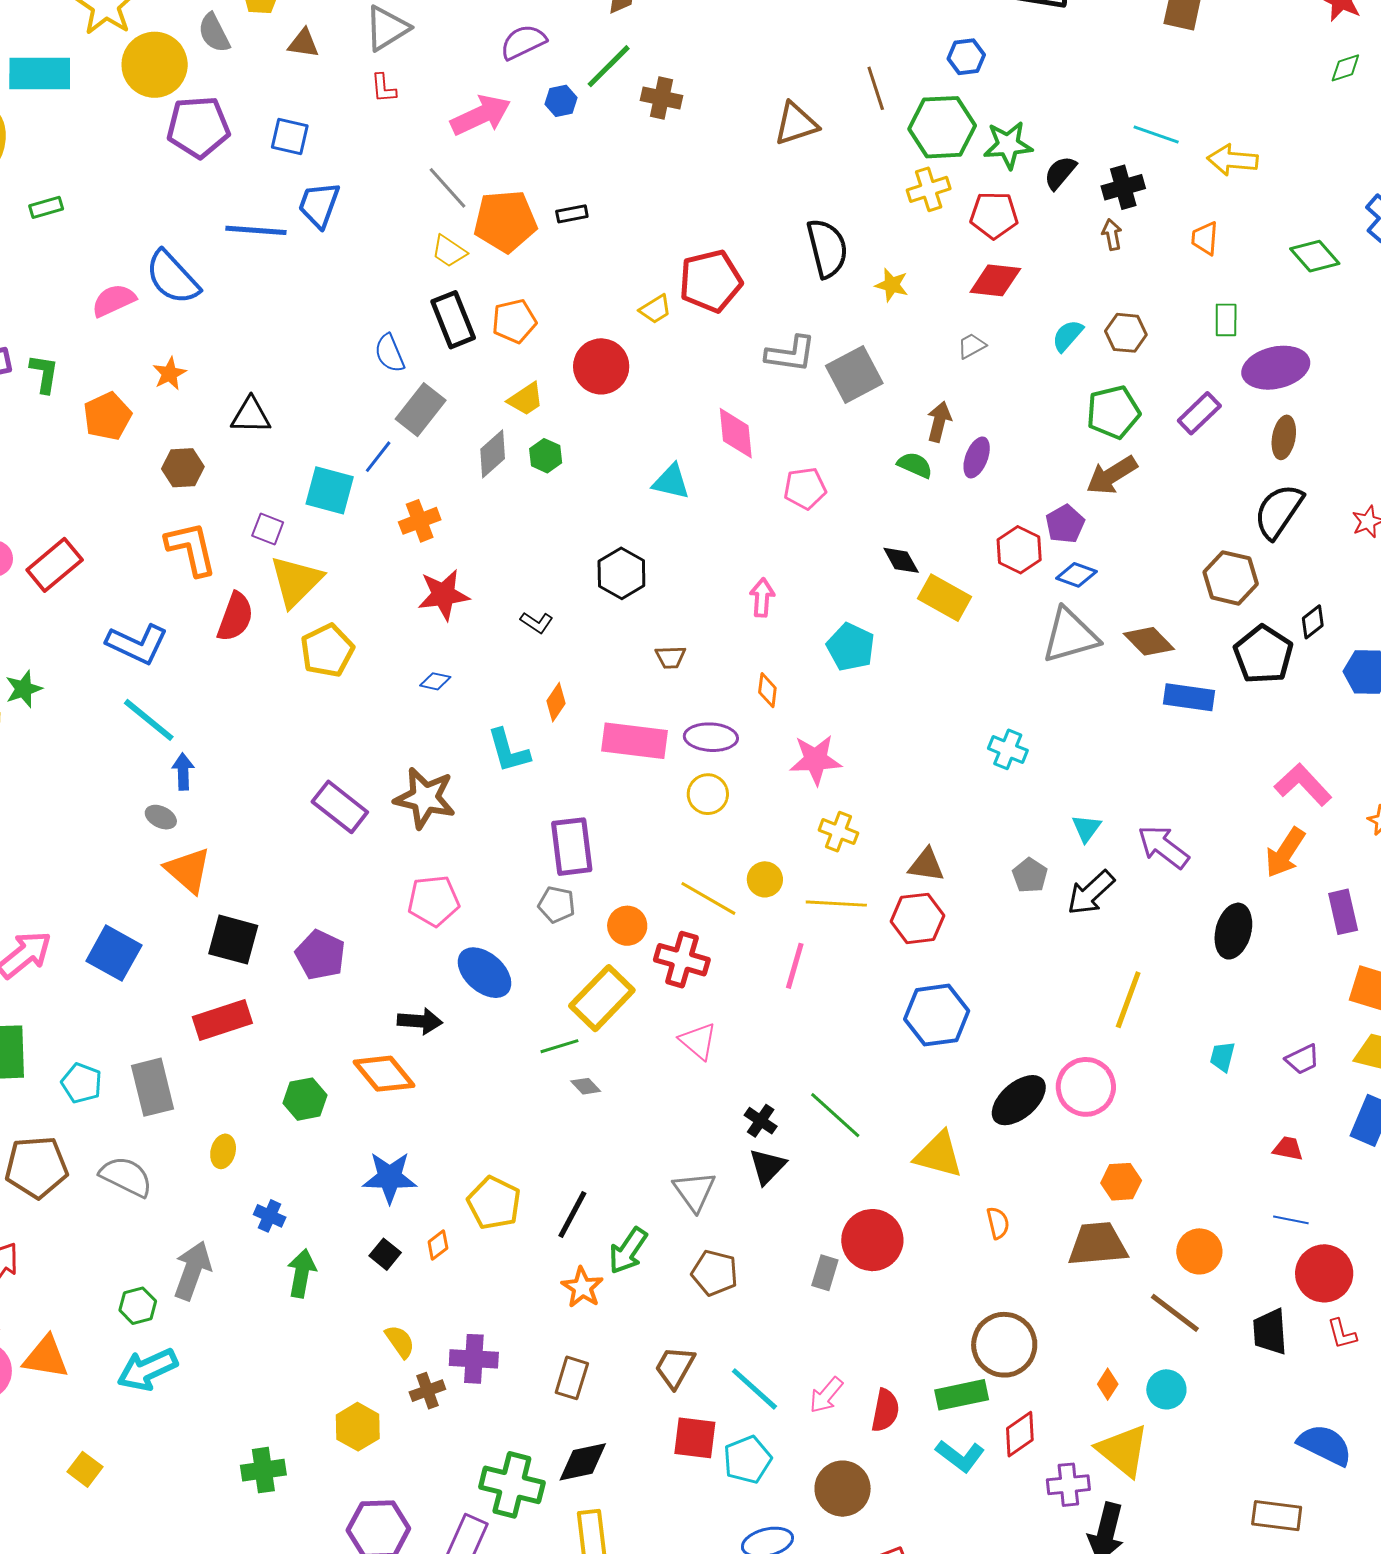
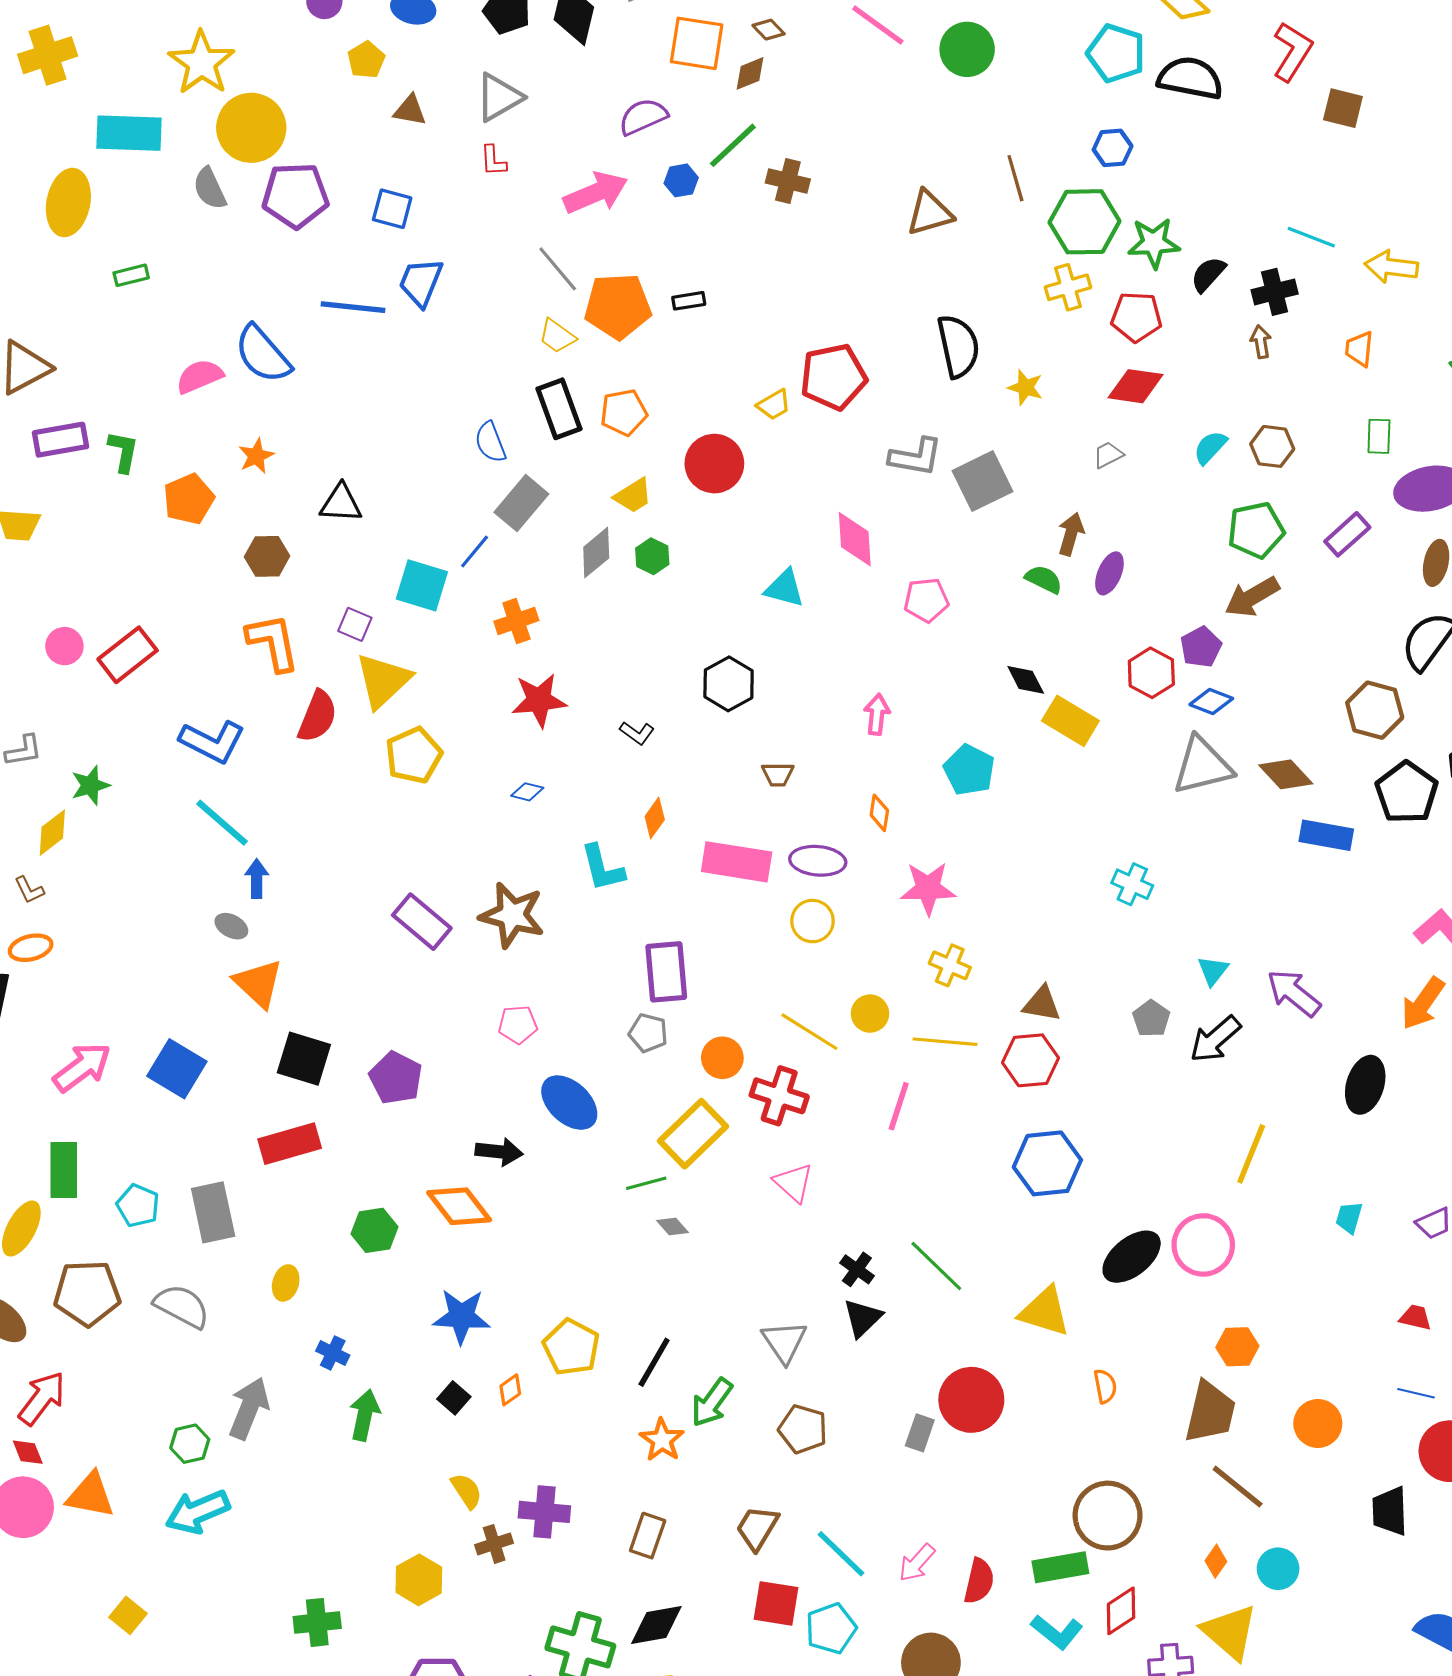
gray semicircle: (214, 33) -> (210, 189), moved
pink pentagon: (434, 901) -> (518, 1025), size x0.7
brown trapezoid: (1098, 1244) -> (1210, 1412), turned 106
brown line: (1175, 1313) -> (1238, 1487), moved

